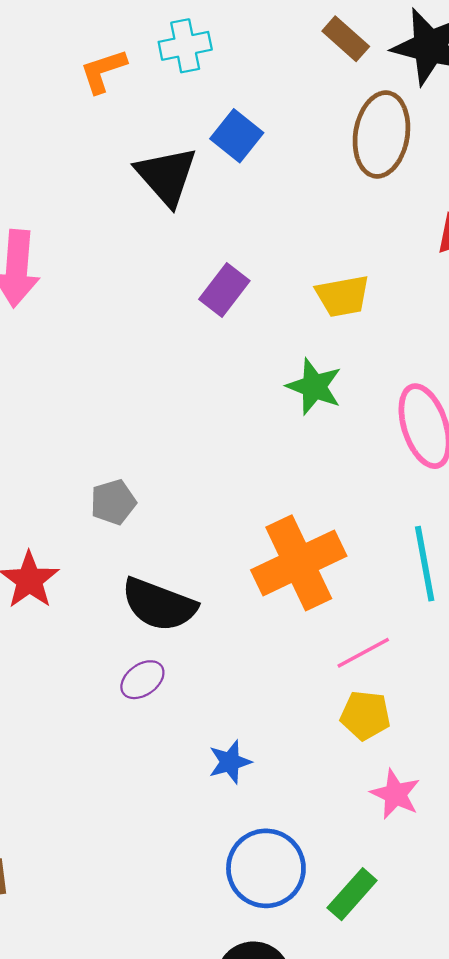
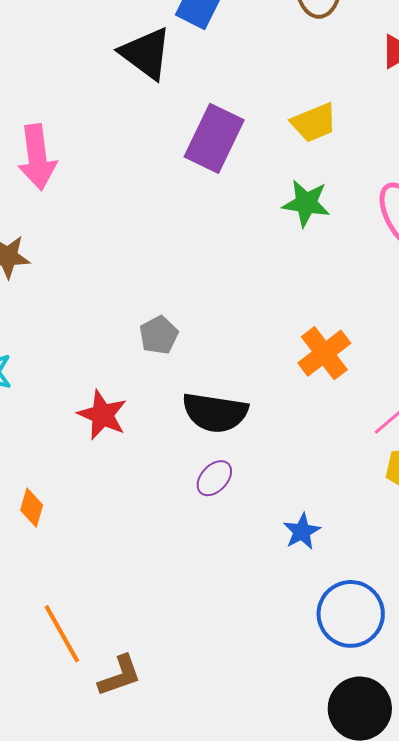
purple rectangle: (224, 290) -> (214, 138), size x1.5
orange cross: (299, 563) -> (324, 353), size x0.7

